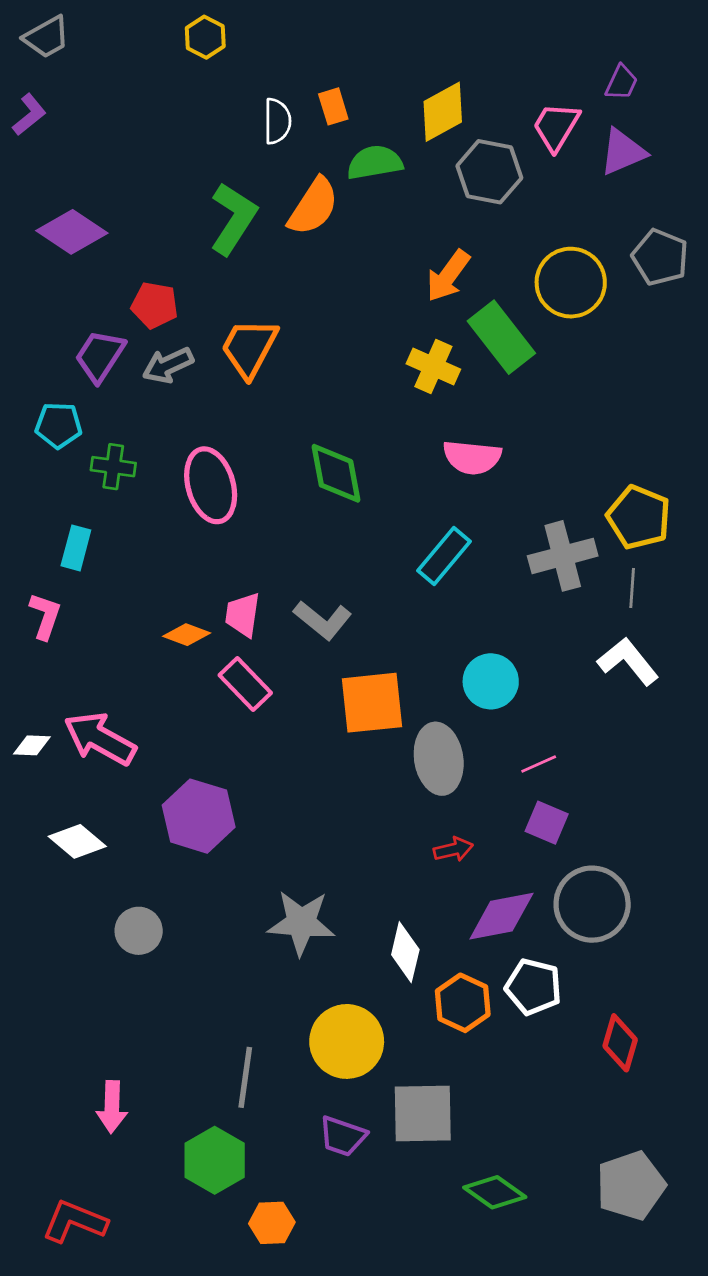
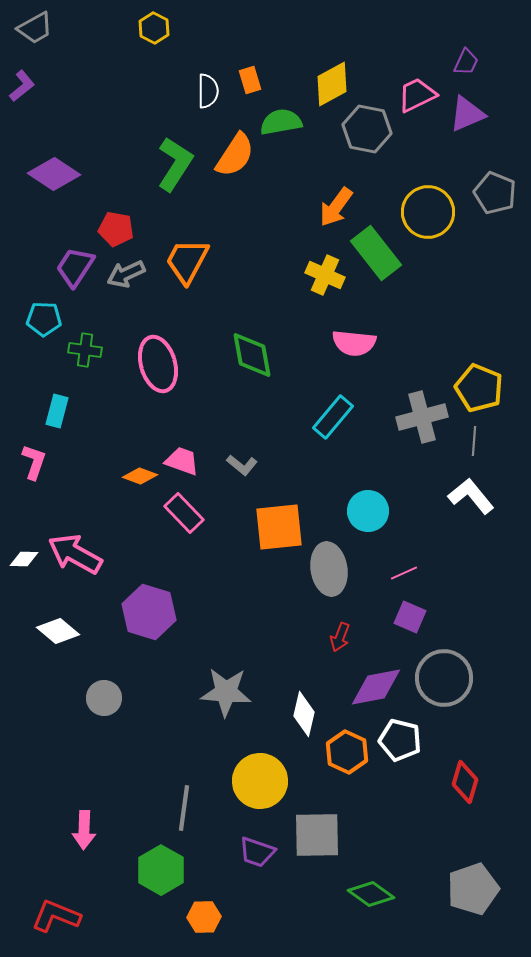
pink trapezoid: (556, 126) -> (417, 95), turned 33
pink trapezoid: (243, 615) -> (182, 461), turned 102
gray L-shape: (323, 620) -> (242, 465), size x0.7
red arrow: (453, 849) -> (340, 637), turned 124

